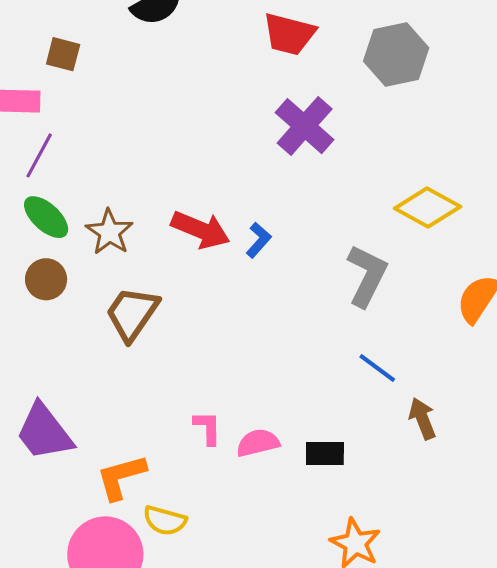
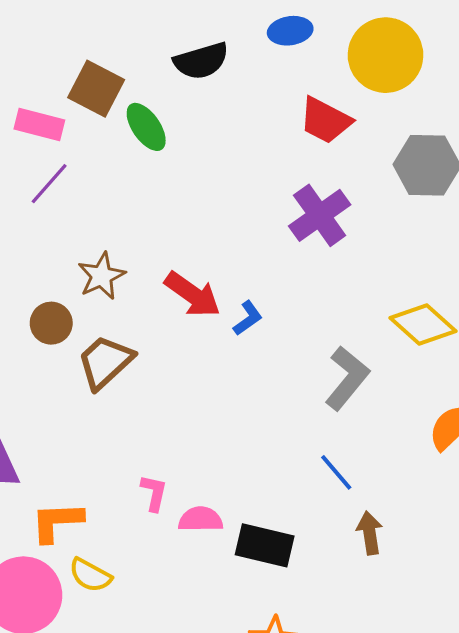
brown square: (63, 54) -> (96, 89), size x1.5
green ellipse: (46, 217) -> (146, 127), moved
brown circle: (46, 279) -> (51, 323), moved
black rectangle: (325, 453) -> (265, 545), size x1.4

